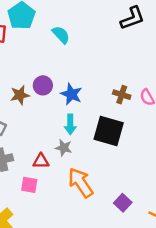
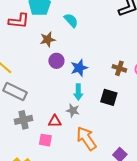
blue star: (71, 94) -> (79, 68), turned 30
brown star: (20, 95) -> (48, 39), moved
black square: (109, 131) -> (109, 97), size x0.7

